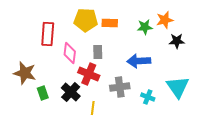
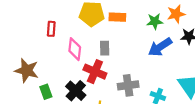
red rectangle: (48, 34) -> (51, 29), size x0.6
blue arrow: (139, 61) -> (160, 47), moved, turned -30

